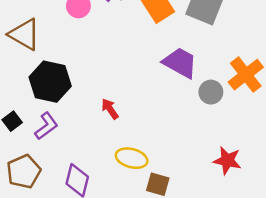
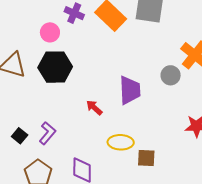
purple trapezoid: (180, 63) -> (130, 90), moved, turned 72
black hexagon: (50, 82) -> (55, 67), moved

